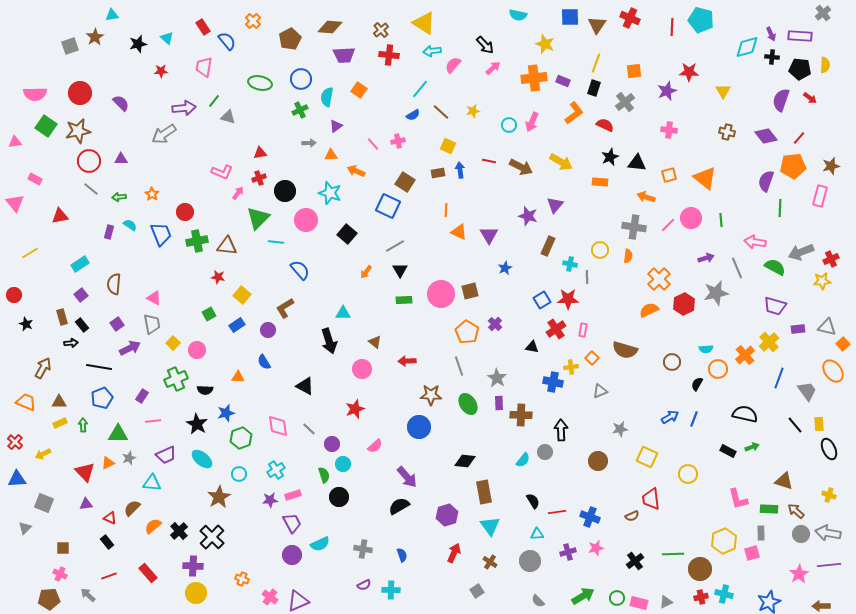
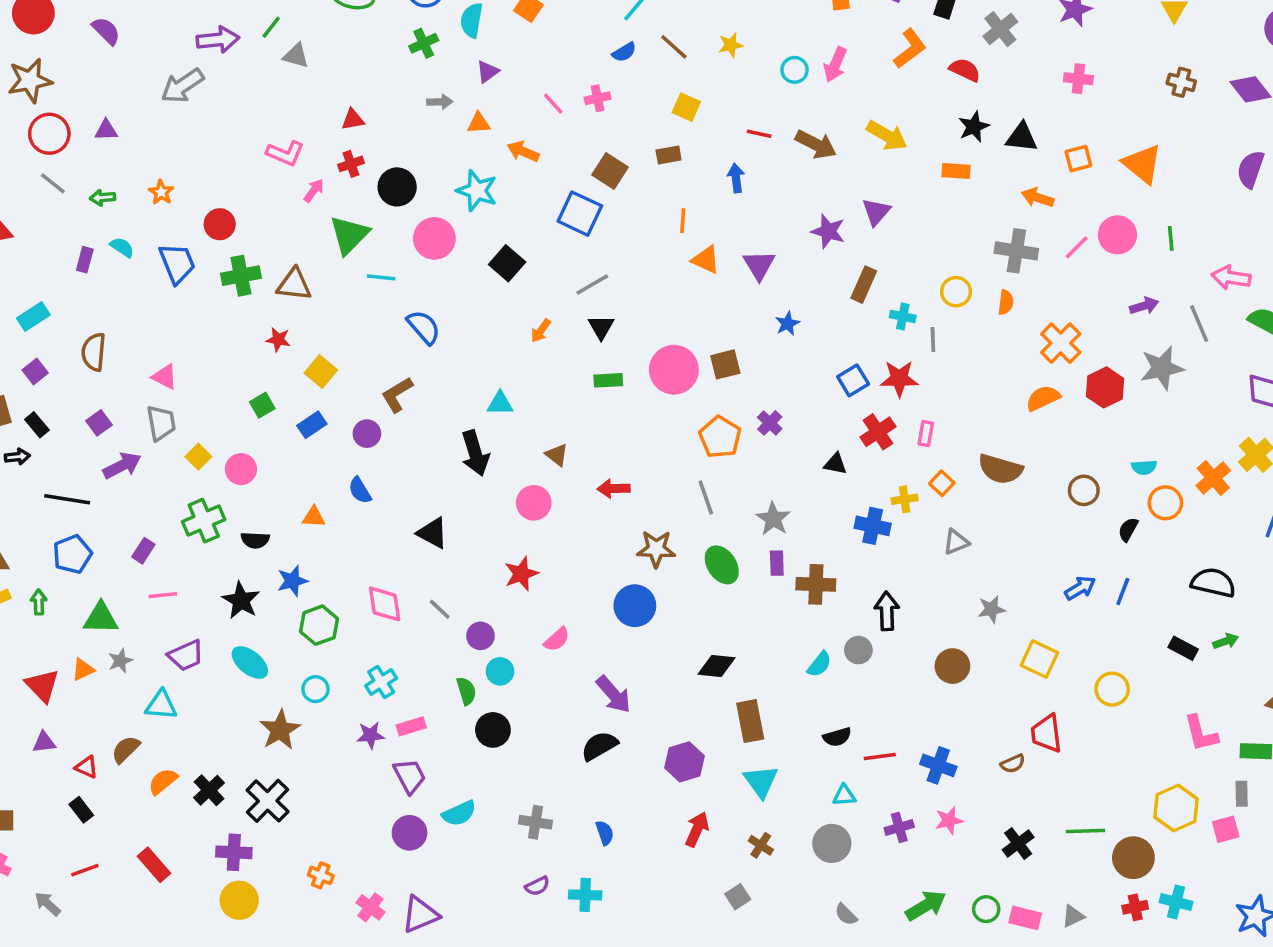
blue arrow: (460, 170) -> (736, 178), moved
black semicircle: (533, 501) -> (837, 737), turned 105

